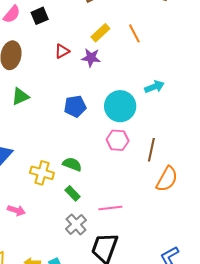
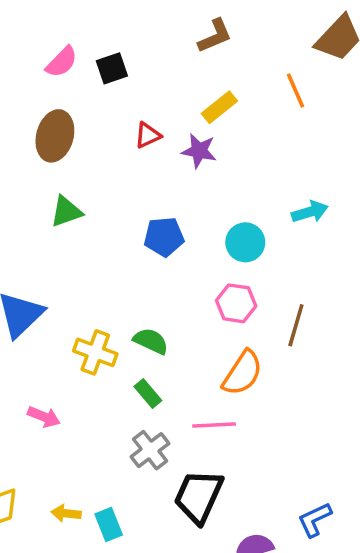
orange line: (134, 33) -> (295, 91), moved
cyan circle: (120, 106) -> (245, 242), size x0.7
orange semicircle: (167, 179) -> (242, 373), moved

